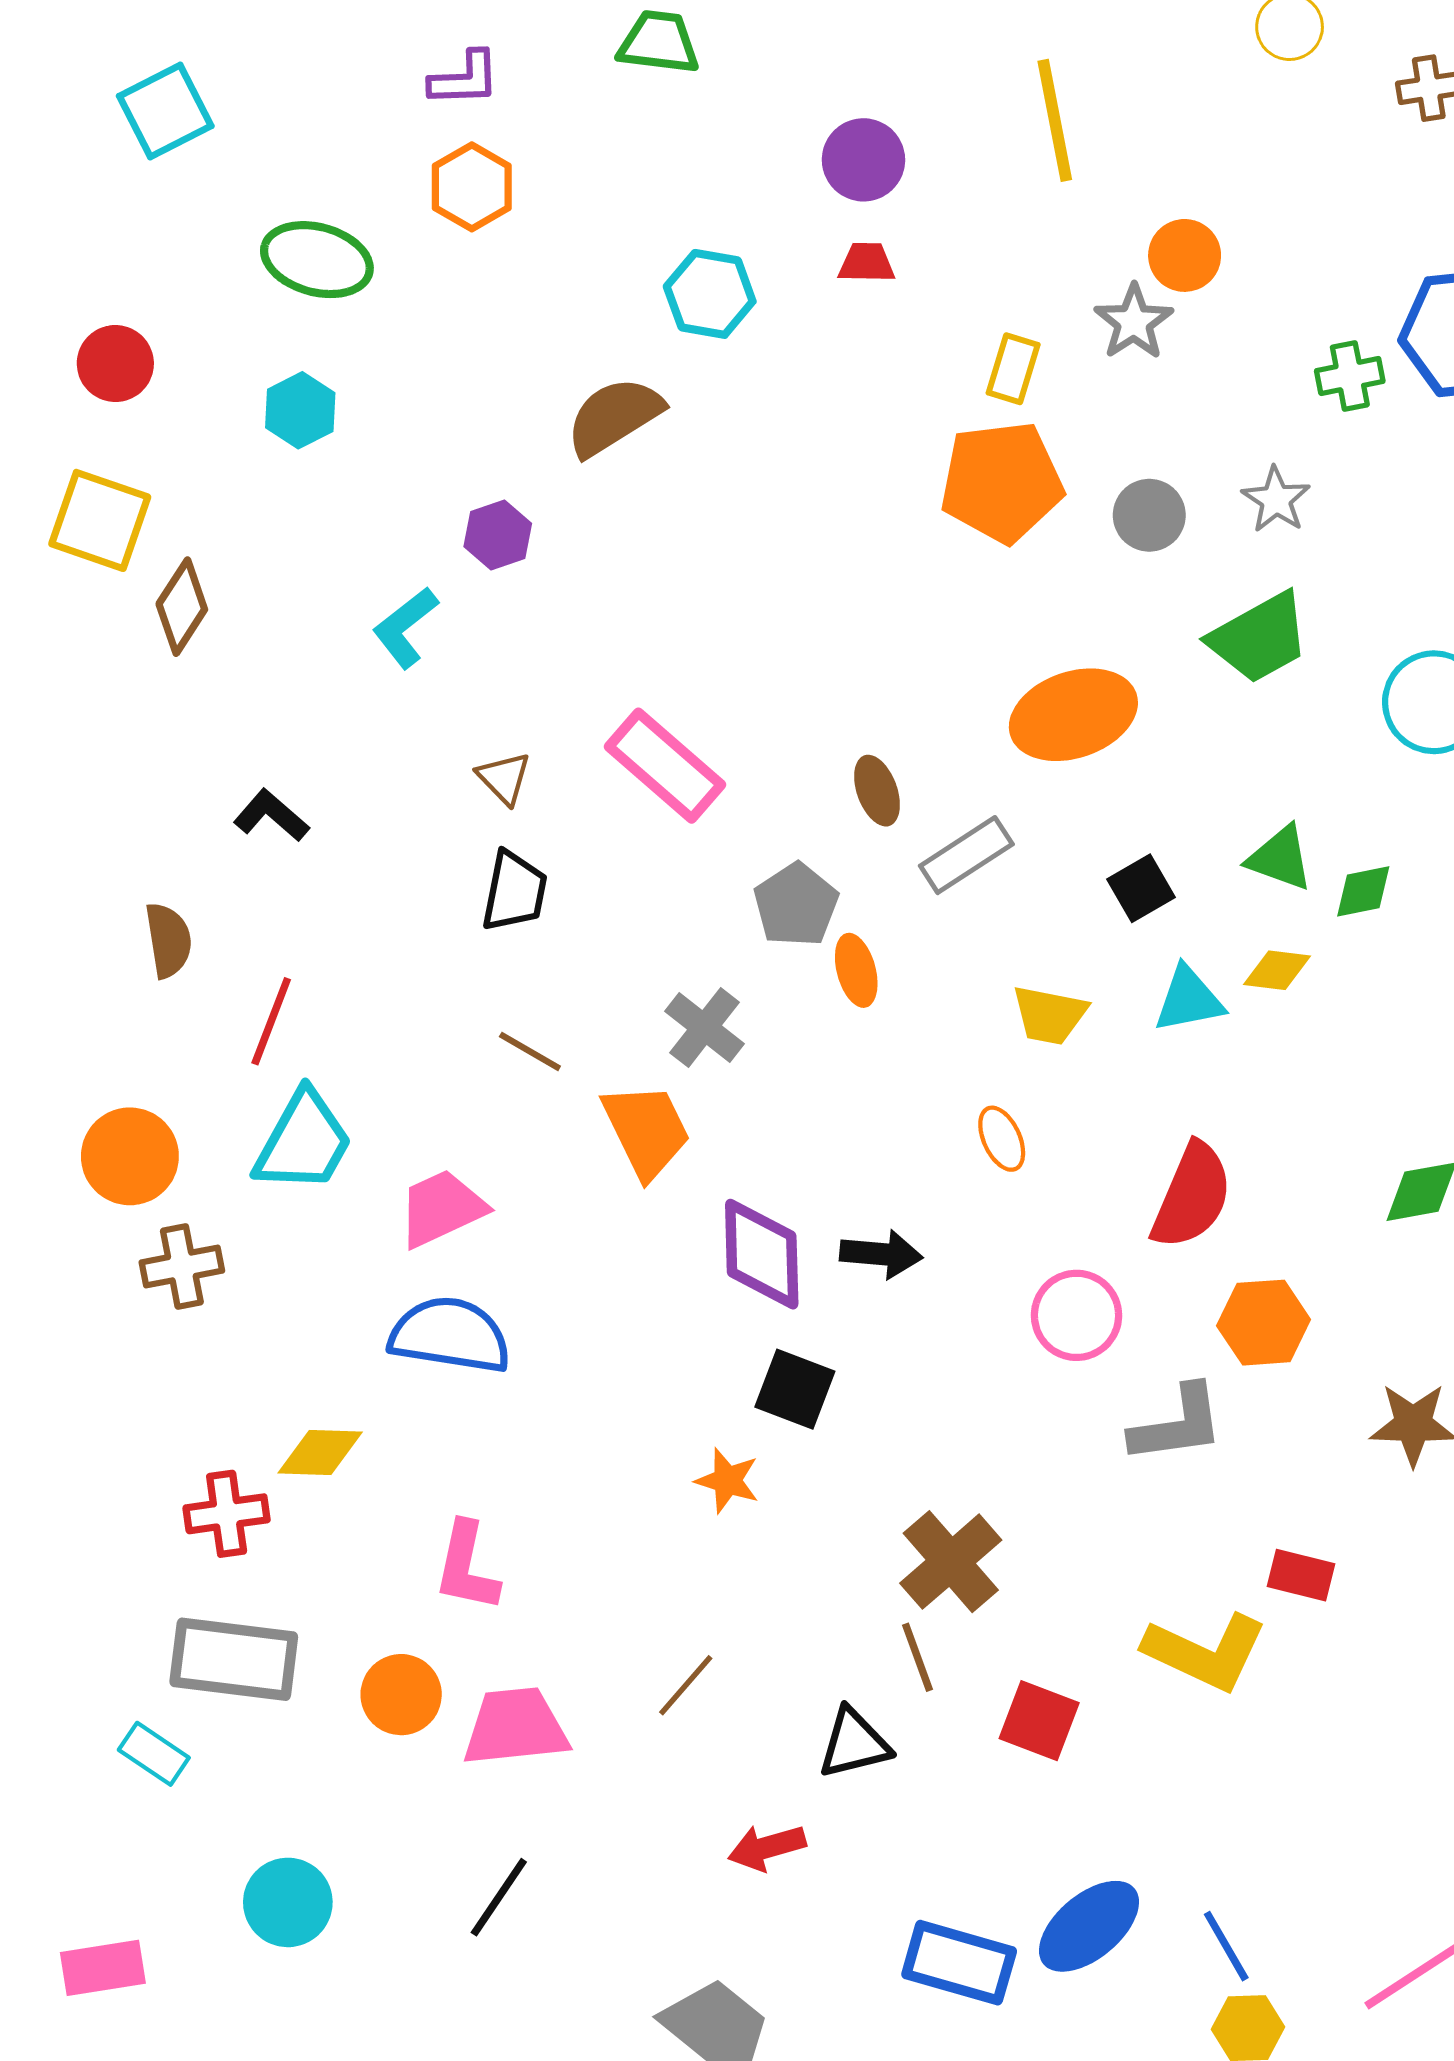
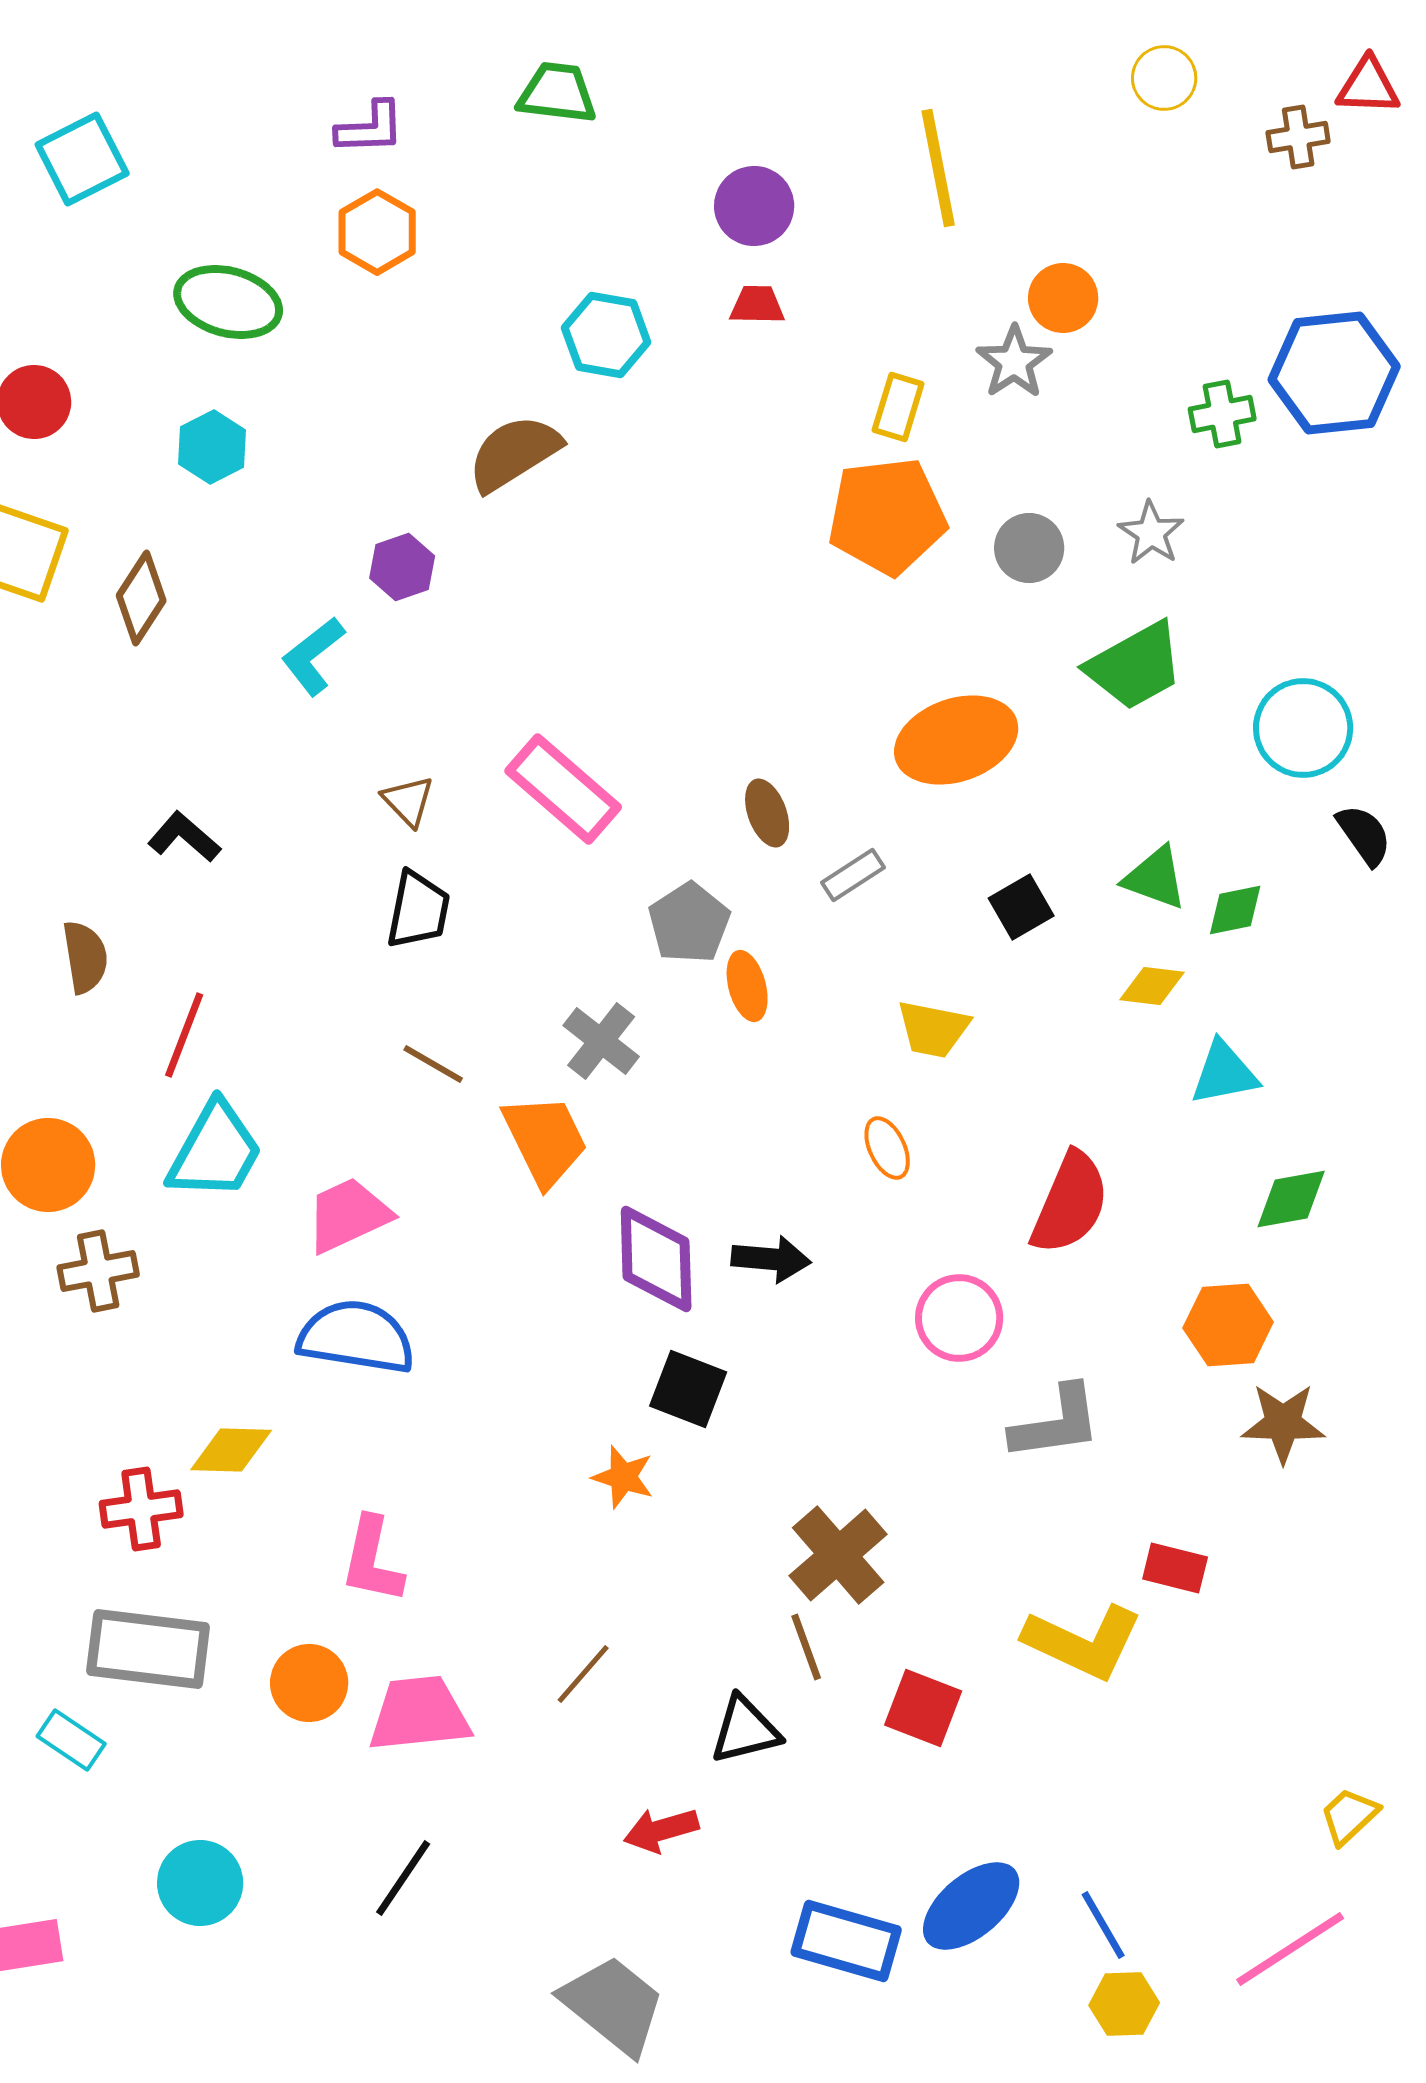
brown diamond: (182, 607) -> (141, 598), moved
gray rectangle: (966, 855) -> (853, 875), size x0.7
cyan triangle: (1189, 999) -> (1224, 1073), moved
orange hexagon: (1264, 1323) -> (1228, 1325), moved

